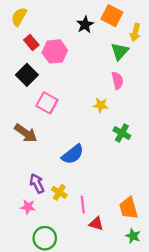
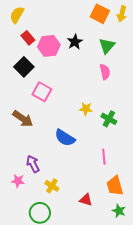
black star: (85, 25) -> (75, 42), moved
yellow arrow: (135, 32) -> (122, 14), moved
yellow star: (101, 105) -> (86, 109), moved
blue semicircle: (73, 154) -> (65, 138), turned 70
yellow cross: (59, 192) -> (52, 186), moved
pink line: (83, 205) -> (104, 157), moved
pink star: (28, 207) -> (18, 181), moved

